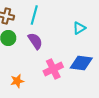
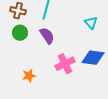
cyan triangle: (79, 28) -> (91, 23), turned -40

